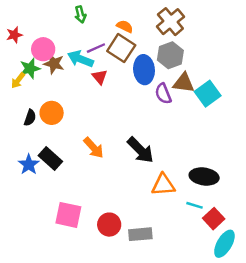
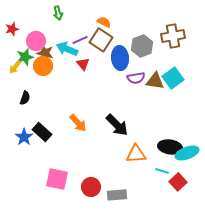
green arrow: (80, 14) -> (58, 13), moved
brown cross: (170, 22) -> (173, 36), moved, turned 30
brown triangle: (184, 83) -> (155, 81), moved
purple semicircle: (163, 94) -> (136, 78), turned -78
orange circle: (52, 113) -> (43, 66), moved
cyan ellipse: (224, 244) -> (187, 153), moved, turned 40

